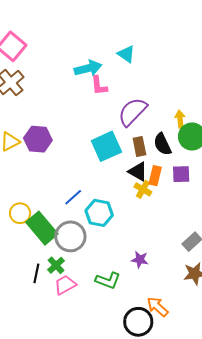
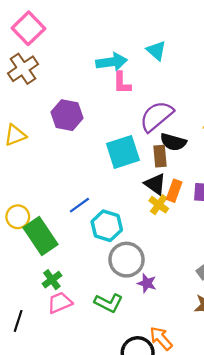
purple hexagon: (38, 139) -> (67, 115), moved
black semicircle: (162, 144) -> (173, 142), moved, turned -55
gray circle: (70, 236) -> (126, 260), moved
black line: (36, 273) -> (18, 321), moved

